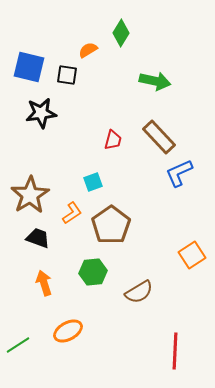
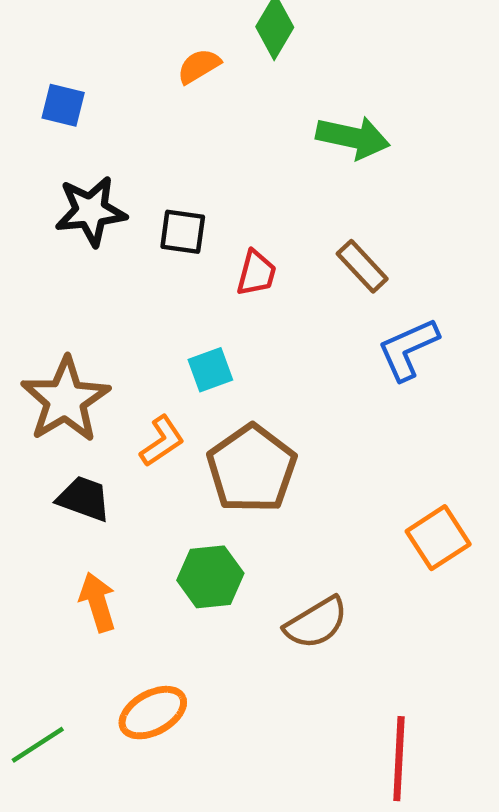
blue square: (29, 67) -> (63, 105), size x0.6
black square: (67, 75) -> (183, 232), moved
brown rectangle: (159, 137) -> (362, 266), size x0.7

